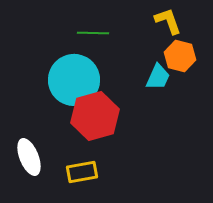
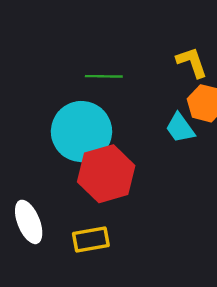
cyan trapezoid: (158, 77) -> (180, 128), turned 120

